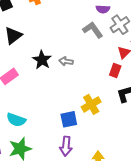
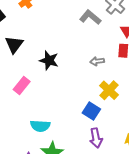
gray arrow: (66, 61) -> (97, 61), moved
blue square: (69, 119) -> (91, 111), turned -30

